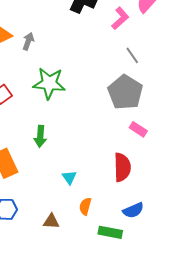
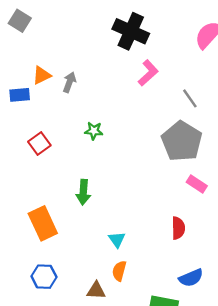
pink L-shape: (120, 18) -> (148, 73), moved
green star: (49, 83) -> (94, 131), size x0.5
red semicircle: (122, 167) -> (178, 228), size x0.7
orange semicircle: (85, 206) -> (119, 271), moved

